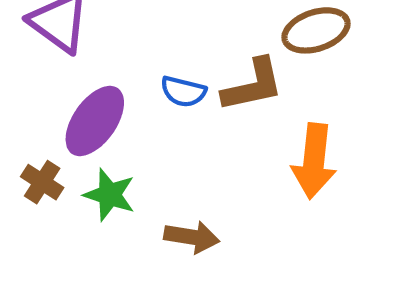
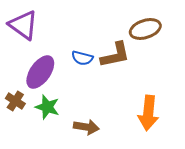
orange arrow: (314, 161) -> (148, 113), moved

